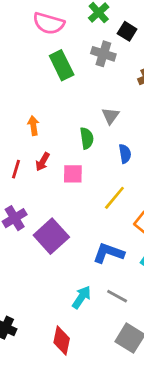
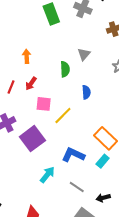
blue semicircle: (125, 154) -> (86, 92), moved
pink square: (73, 174) -> (44, 104), moved
yellow line: (114, 198) -> (63, 116), moved
cyan arrow: (82, 297) -> (47, 175), moved

